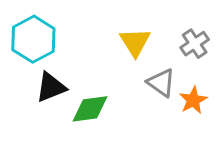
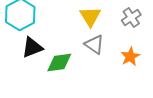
gray triangle: (161, 83) -> (94, 44), moved

